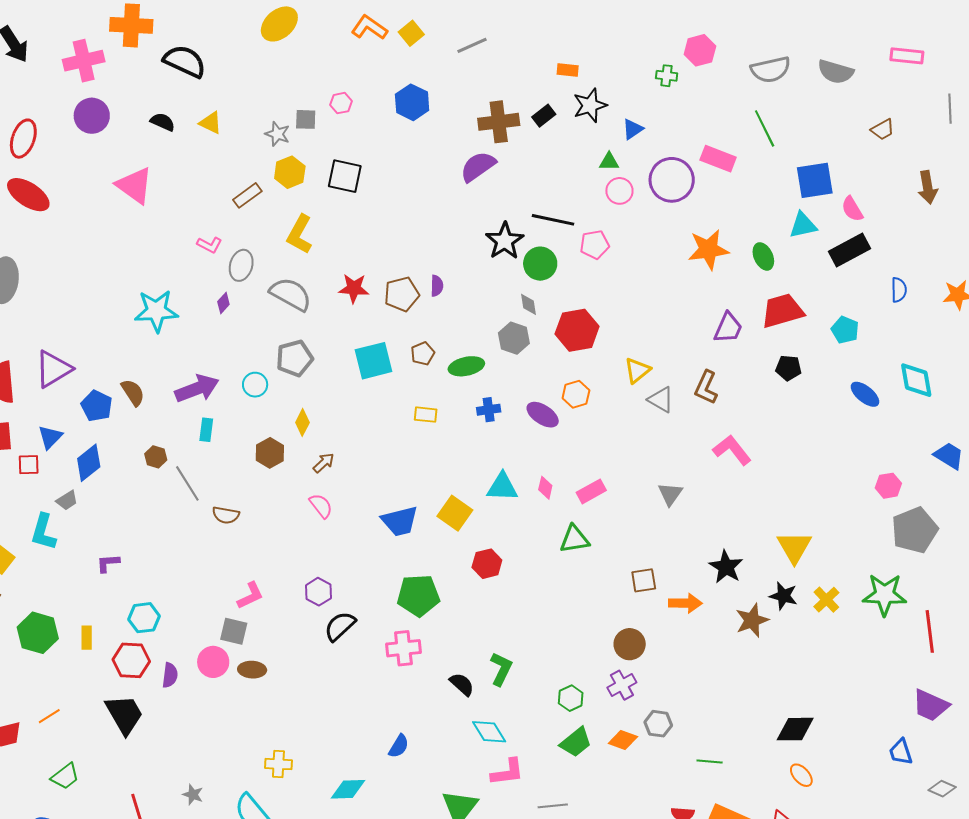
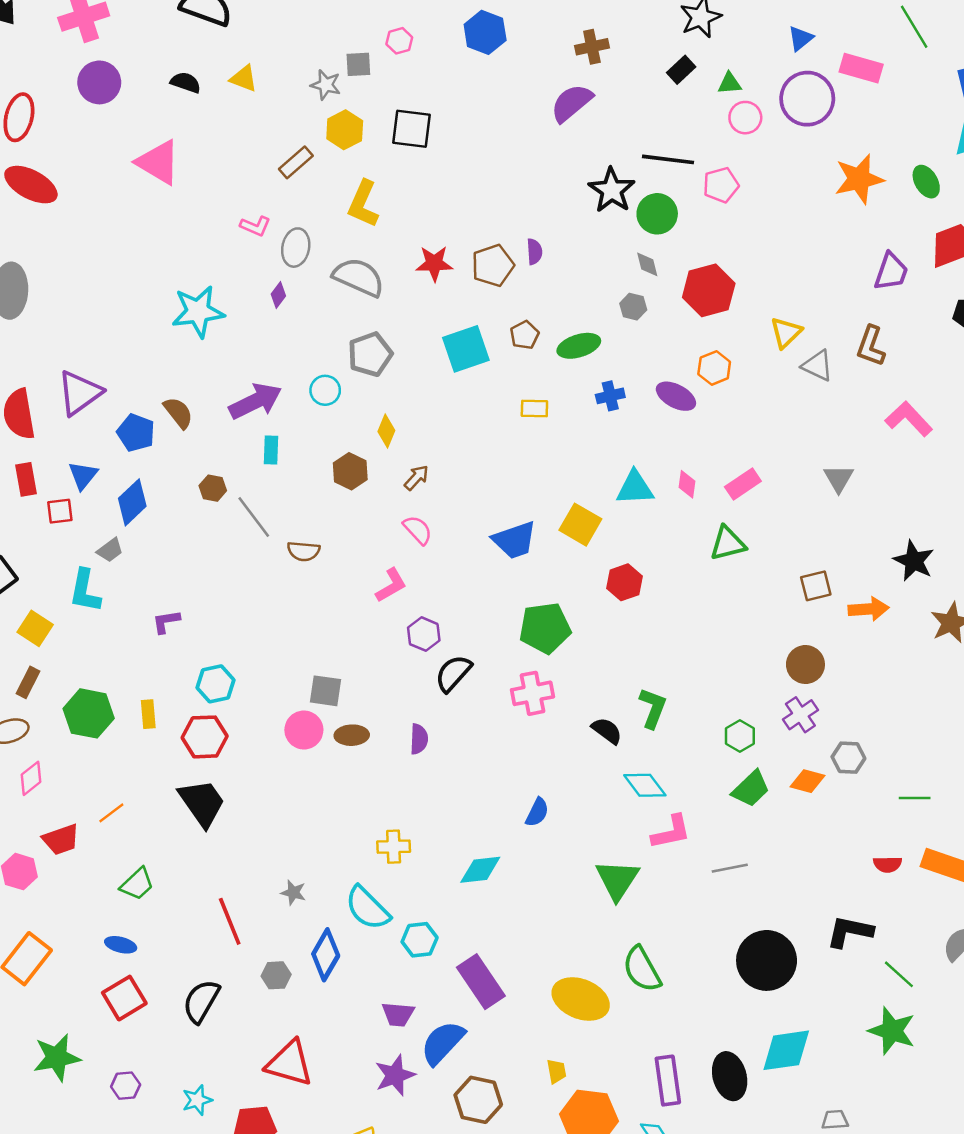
black rectangle: (544, 116) -> (681, 70), moved
brown cross: (499, 122) -> (592, 47), size x0.7
blue triangle: (633, 129) -> (801, 38), moved
gray hexagon: (514, 338) -> (633, 307), size x0.7
pink L-shape: (250, 596) -> (391, 585), moved
purple semicircle: (170, 675) -> (419, 739), moved

